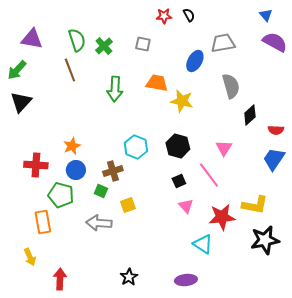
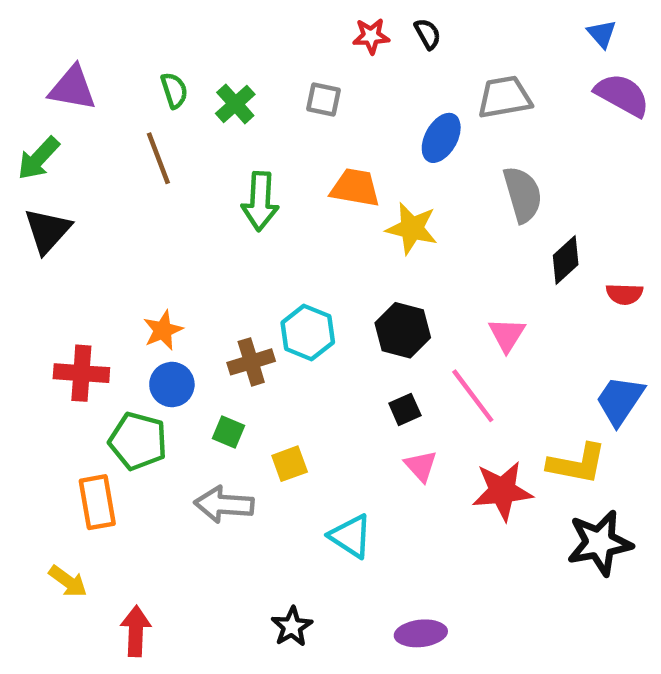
green semicircle: (77, 40) -> (174, 90), size x0.7
blue trapezoid: (274, 159) -> (620, 400), moved
brown cross: (113, 171) -> (251, 362), moved
cyan triangle: (203, 244) -> (351, 536), moved
yellow arrow: (30, 257) -> (68, 581), turned -30

